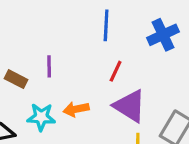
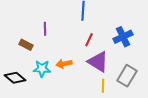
blue cross: (163, 35) -> (123, 37), moved
purple line: (49, 66) -> (45, 29), moved

